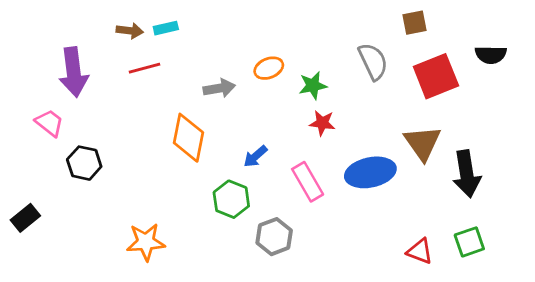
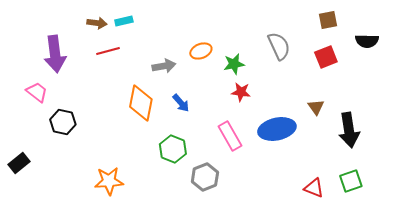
brown square: (415, 23) -> (328, 20), moved
red square: (436, 76) -> (326, 57), size x0.7
brown triangle: (423, 143) -> (316, 107), size x0.6
blue arrow: (255, 156) -> (181, 103), moved, turned -90

